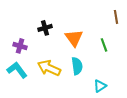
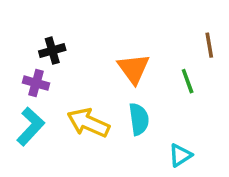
brown line: (116, 17) -> (209, 45), moved
black cross: (45, 28) -> (52, 51), moved
cyan L-shape: (17, 70) -> (31, 126), turned 80

